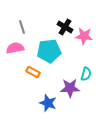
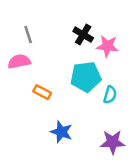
cyan pentagon: (49, 51) -> (86, 77), moved
purple star: (70, 88) -> (113, 142), moved

